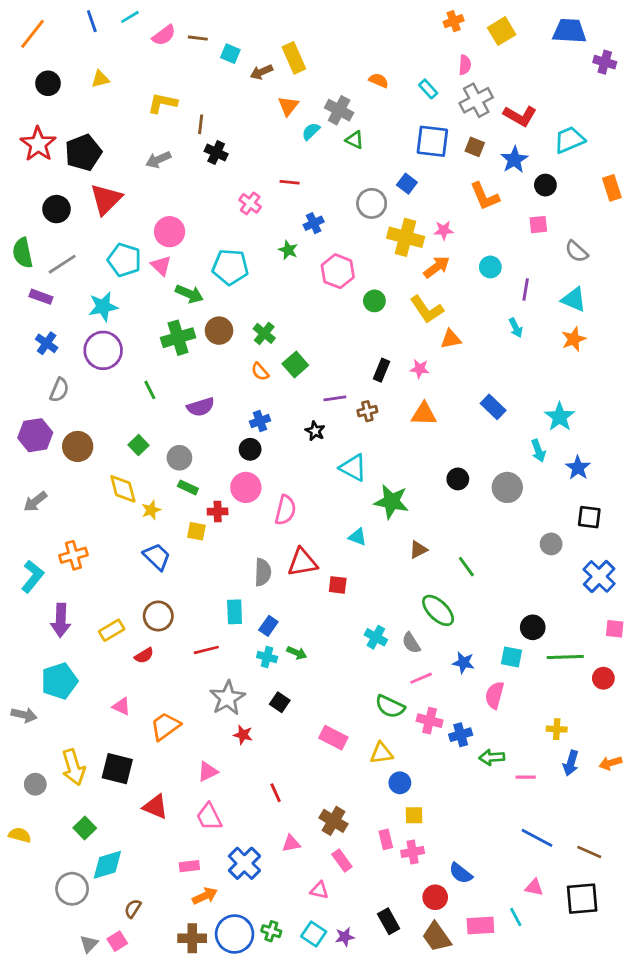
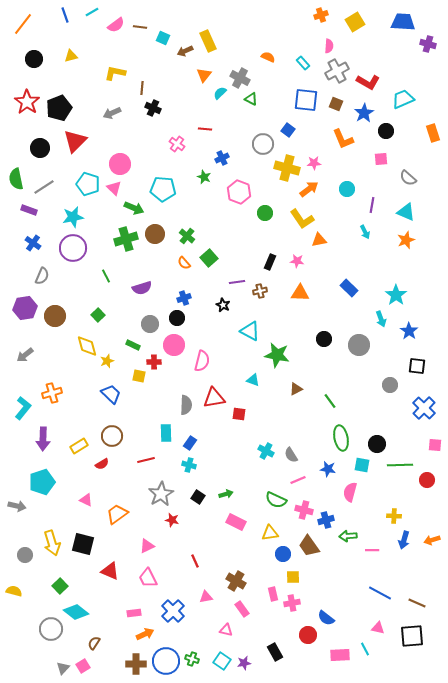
gray circle: (179, 458) -> (150, 324), moved
green ellipse: (438, 610) -> (341, 438), moved, turned 35
green arrow: (297, 653) -> (226, 494), moved, turned -40
cyan diamond: (107, 865) -> (76, 612), turned 55
brown trapezoid: (437, 937) -> (309, 546), moved

